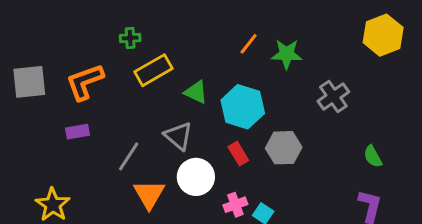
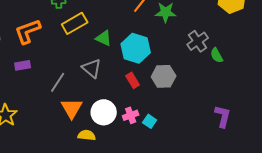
green semicircle: (373, 156) -> (217, 55), moved
white circle: (196, 177) -> (104, 112), moved

